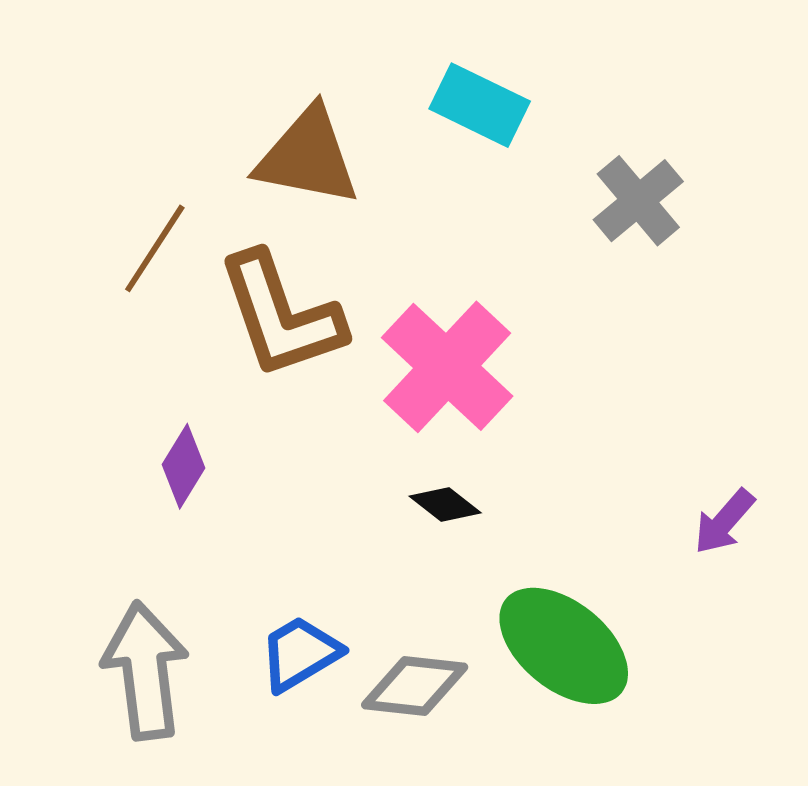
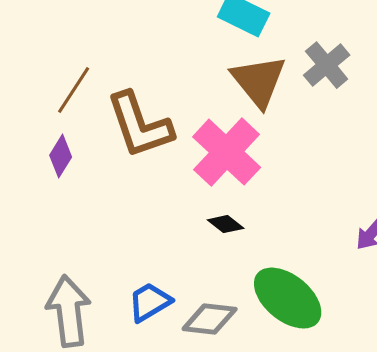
brown triangle: (308, 157) -> (259, 81), moved, turned 40
purple diamond: (183, 466) -> (61, 156), moved

